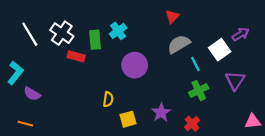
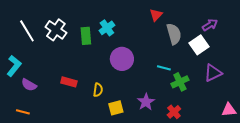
purple arrow: (241, 34) -> (210, 25), moved
gray semicircle: (179, 44) -> (174, 34), moved, turned 105
red rectangle: (76, 56) -> (69, 82), moved
cyan line: (195, 64) -> (164, 68), moved, turned -48
purple triangle: (235, 81) -> (213, 73), turned 30

